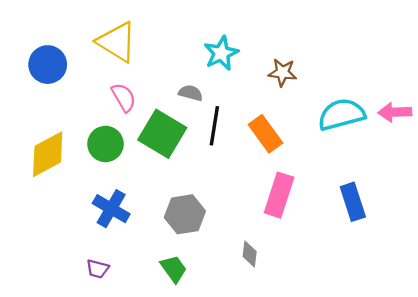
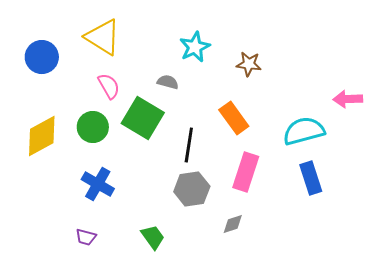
cyan semicircle: (341, 114) -> (304, 131), moved
black line: (214, 126) -> (189, 145), moved
gray hexagon: (185, 214) -> (192, 189), moved
gray diamond: (250, 254) -> (233, 224), moved, turned 65

